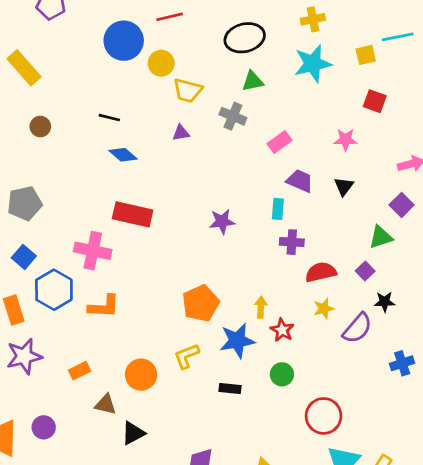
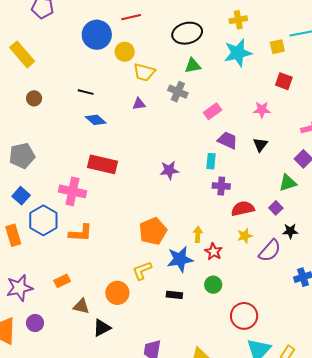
purple star: (24, 356) -> (19, 288), moved
orange circle: (141, 375) -> (117, 293), moved

